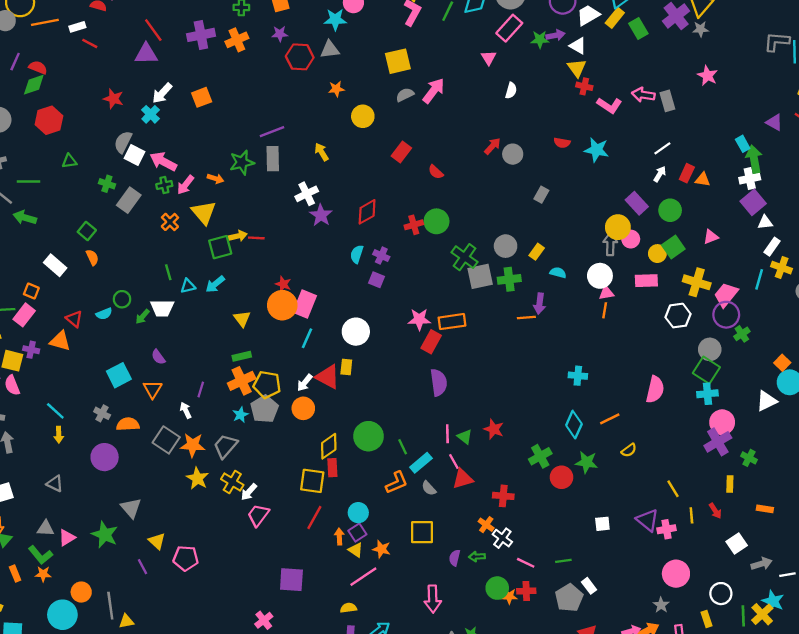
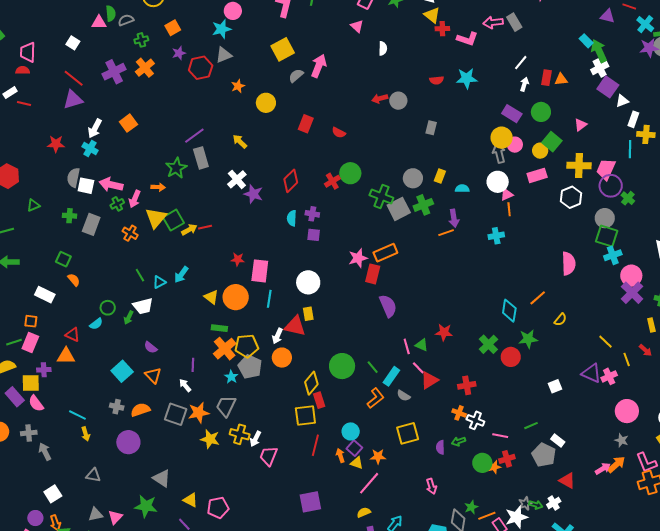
red arrow: (492, 146) -> (380, 99), turned -133
yellow triangle: (204, 213) -> (156, 218), turned 35
green square: (220, 247) -> (174, 220), moved
orange circle: (282, 305) -> (236, 297), moved
green rectangle: (242, 356) -> (219, 328), turned 35
cyan cross: (578, 376) -> (496, 236), moved
pink arrow: (433, 599) -> (431, 486), size x0.7

